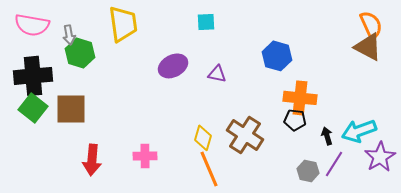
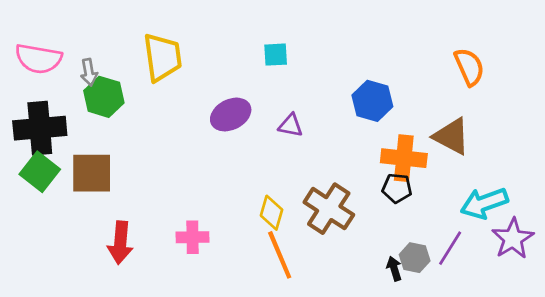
orange semicircle: (371, 25) -> (469, 67), moved
brown triangle: (368, 47) -> (451, 136), moved
black arrow: (327, 136) -> (394, 269), moved

